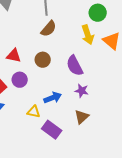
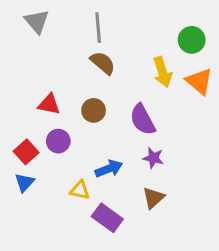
green circle: (98, 13) -> (192, 40), moved
brown semicircle: (49, 29) -> (103, 63), turned -90

